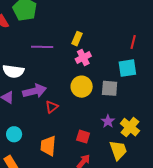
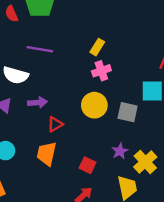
purple line: (42, 47) -> (40, 49), moved
purple arrow: (35, 91) -> (37, 102), size x0.7
orange trapezoid: (48, 146) -> (46, 154), moved

